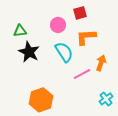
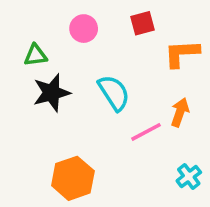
pink circle: (58, 25) -> (84, 29), moved
orange L-shape: (86, 37) -> (182, 53), moved
black star: (29, 52) -> (52, 93), turned 30

